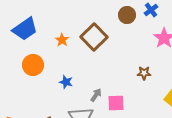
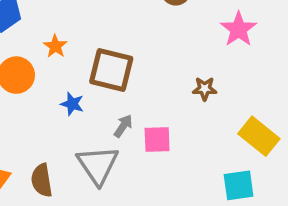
brown square: (94, 37) -> (111, 70), moved, turned -32
orange star: (62, 40) -> (55, 46), moved

